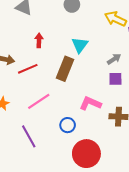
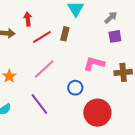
red arrow: (39, 40) -> (28, 19), moved
red line: (28, 69) -> (42, 37), moved
brown rectangle: (65, 69) -> (65, 34), size x0.6

